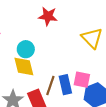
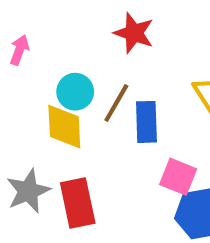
brown line: (50, 85) -> (116, 103), moved
blue rectangle: (65, 85) -> (146, 122), moved

